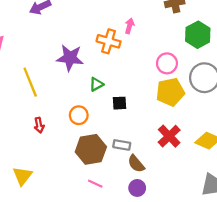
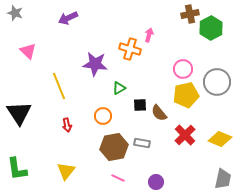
green hexagon: (198, 35) -> (211, 28), moved
brown semicircle: (136, 164) -> (159, 113), moved
yellow triangle: (23, 176) -> (66, 171), moved

